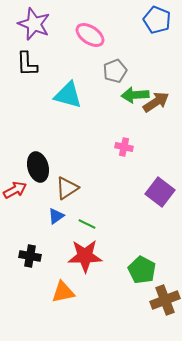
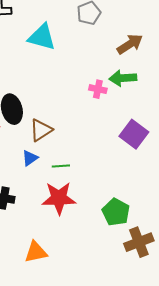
green arrow: (135, 95) -> (123, 78), moved
green line: (87, 224) -> (61, 166), turned -30
orange triangle: (63, 292) -> (36, 252), moved

